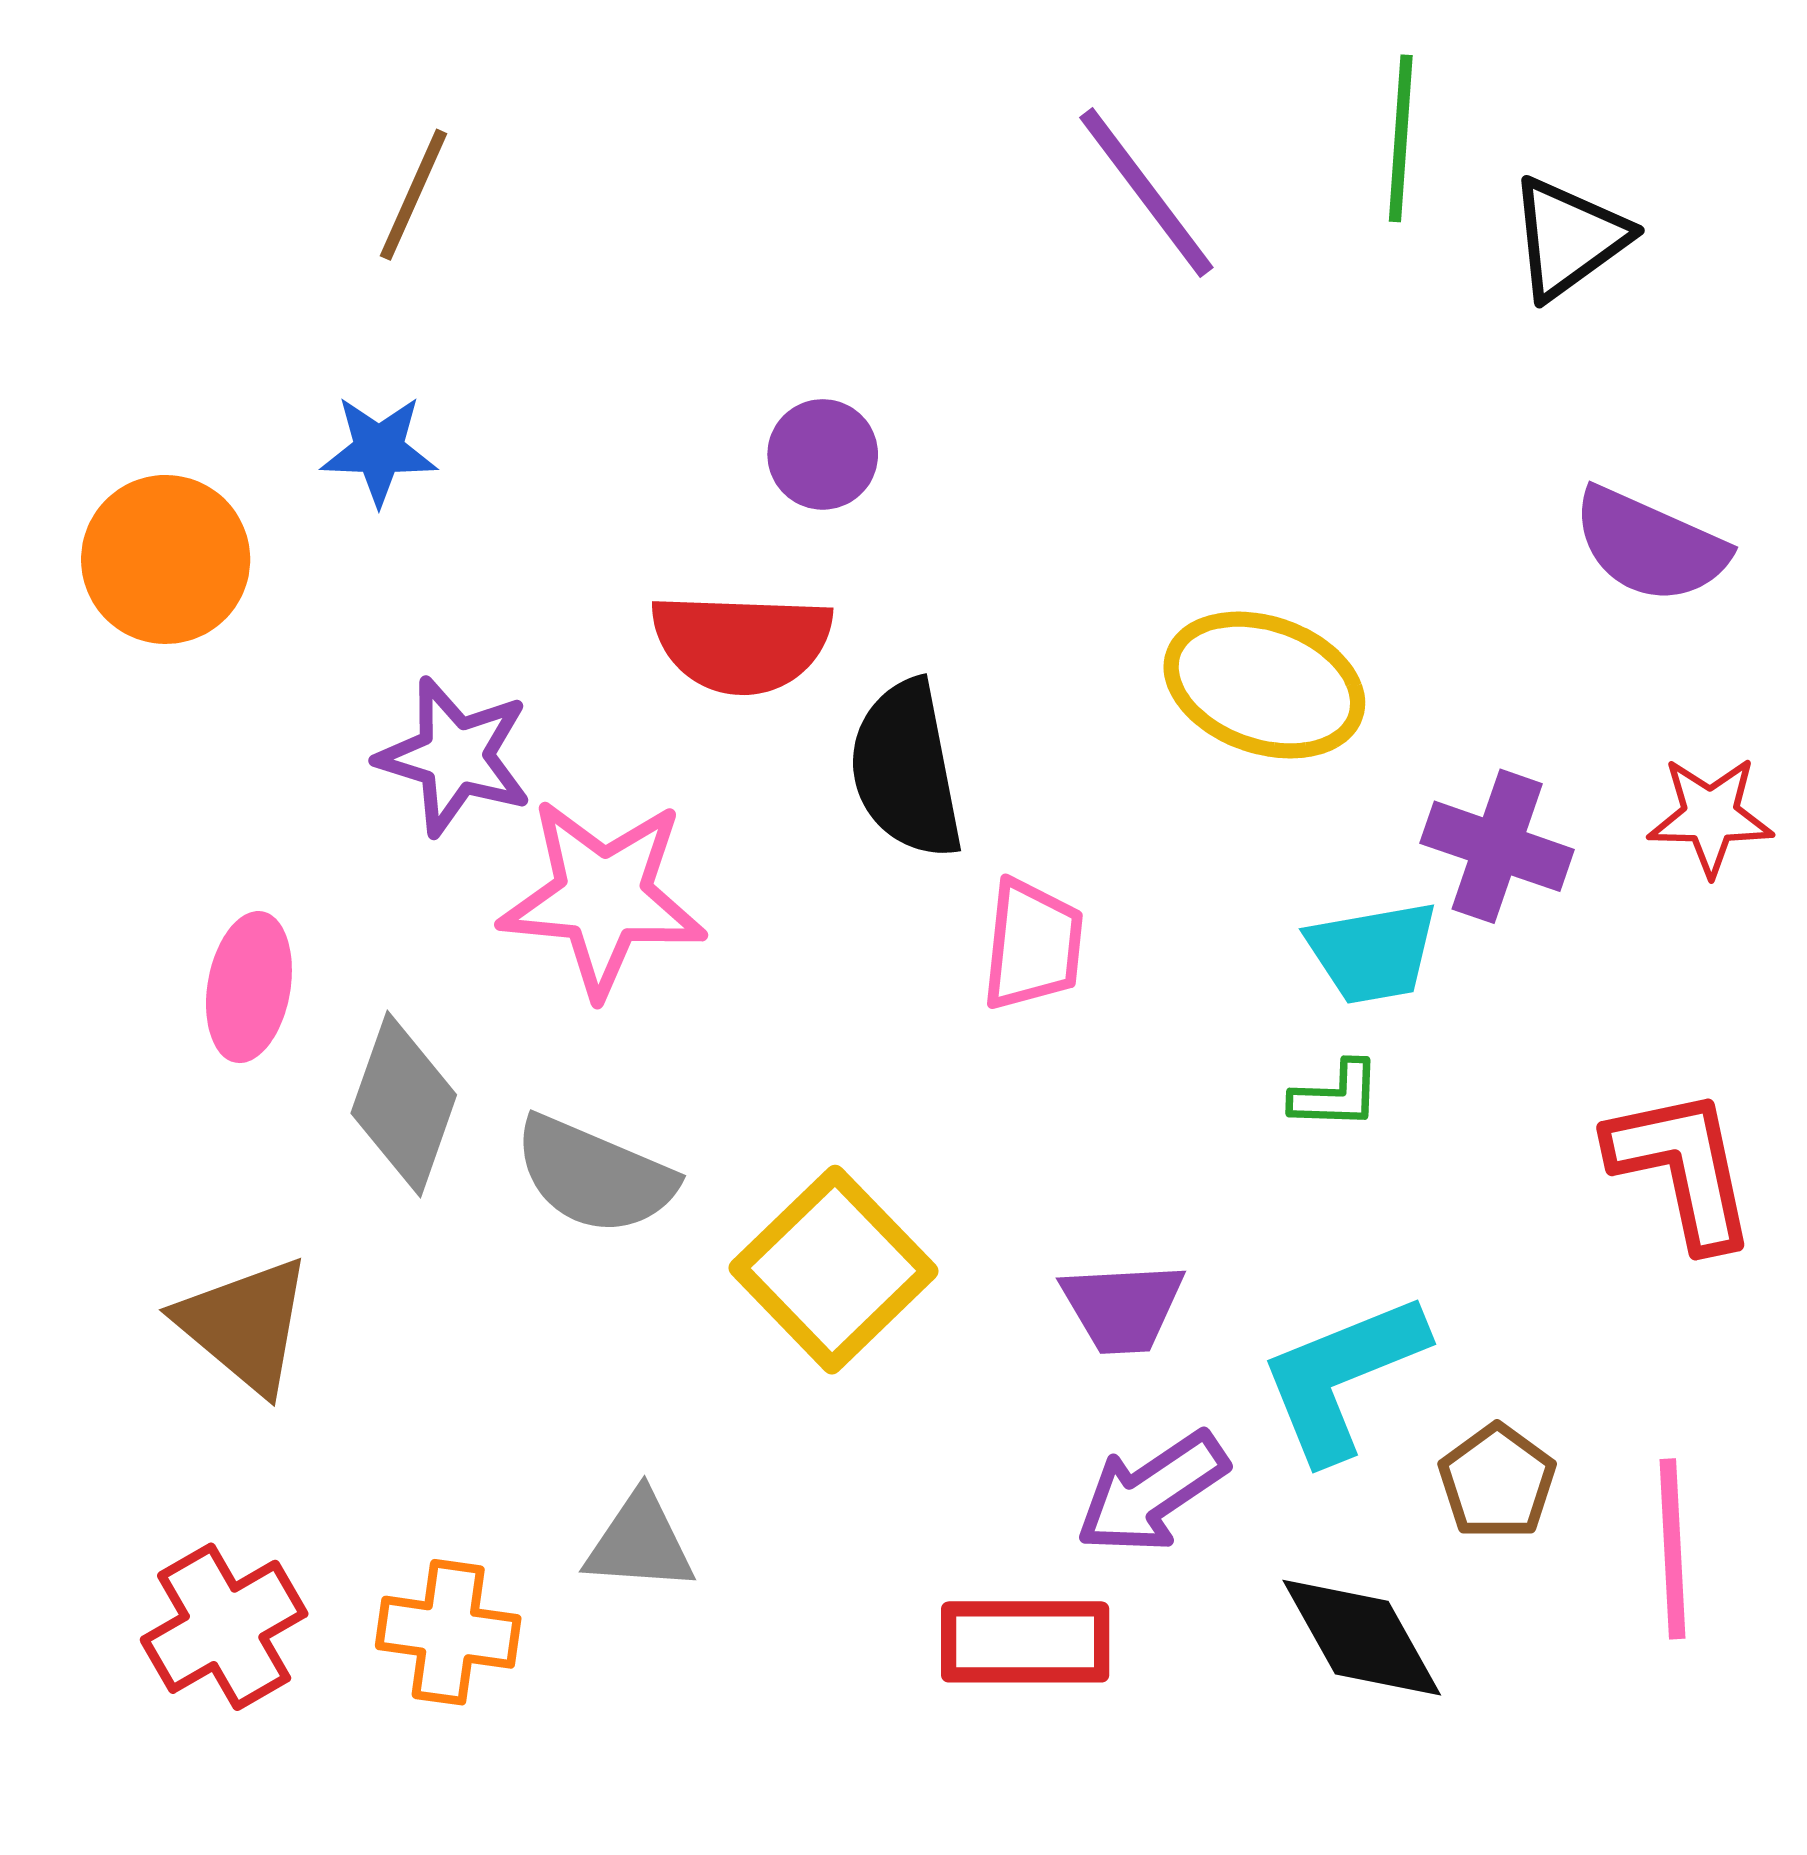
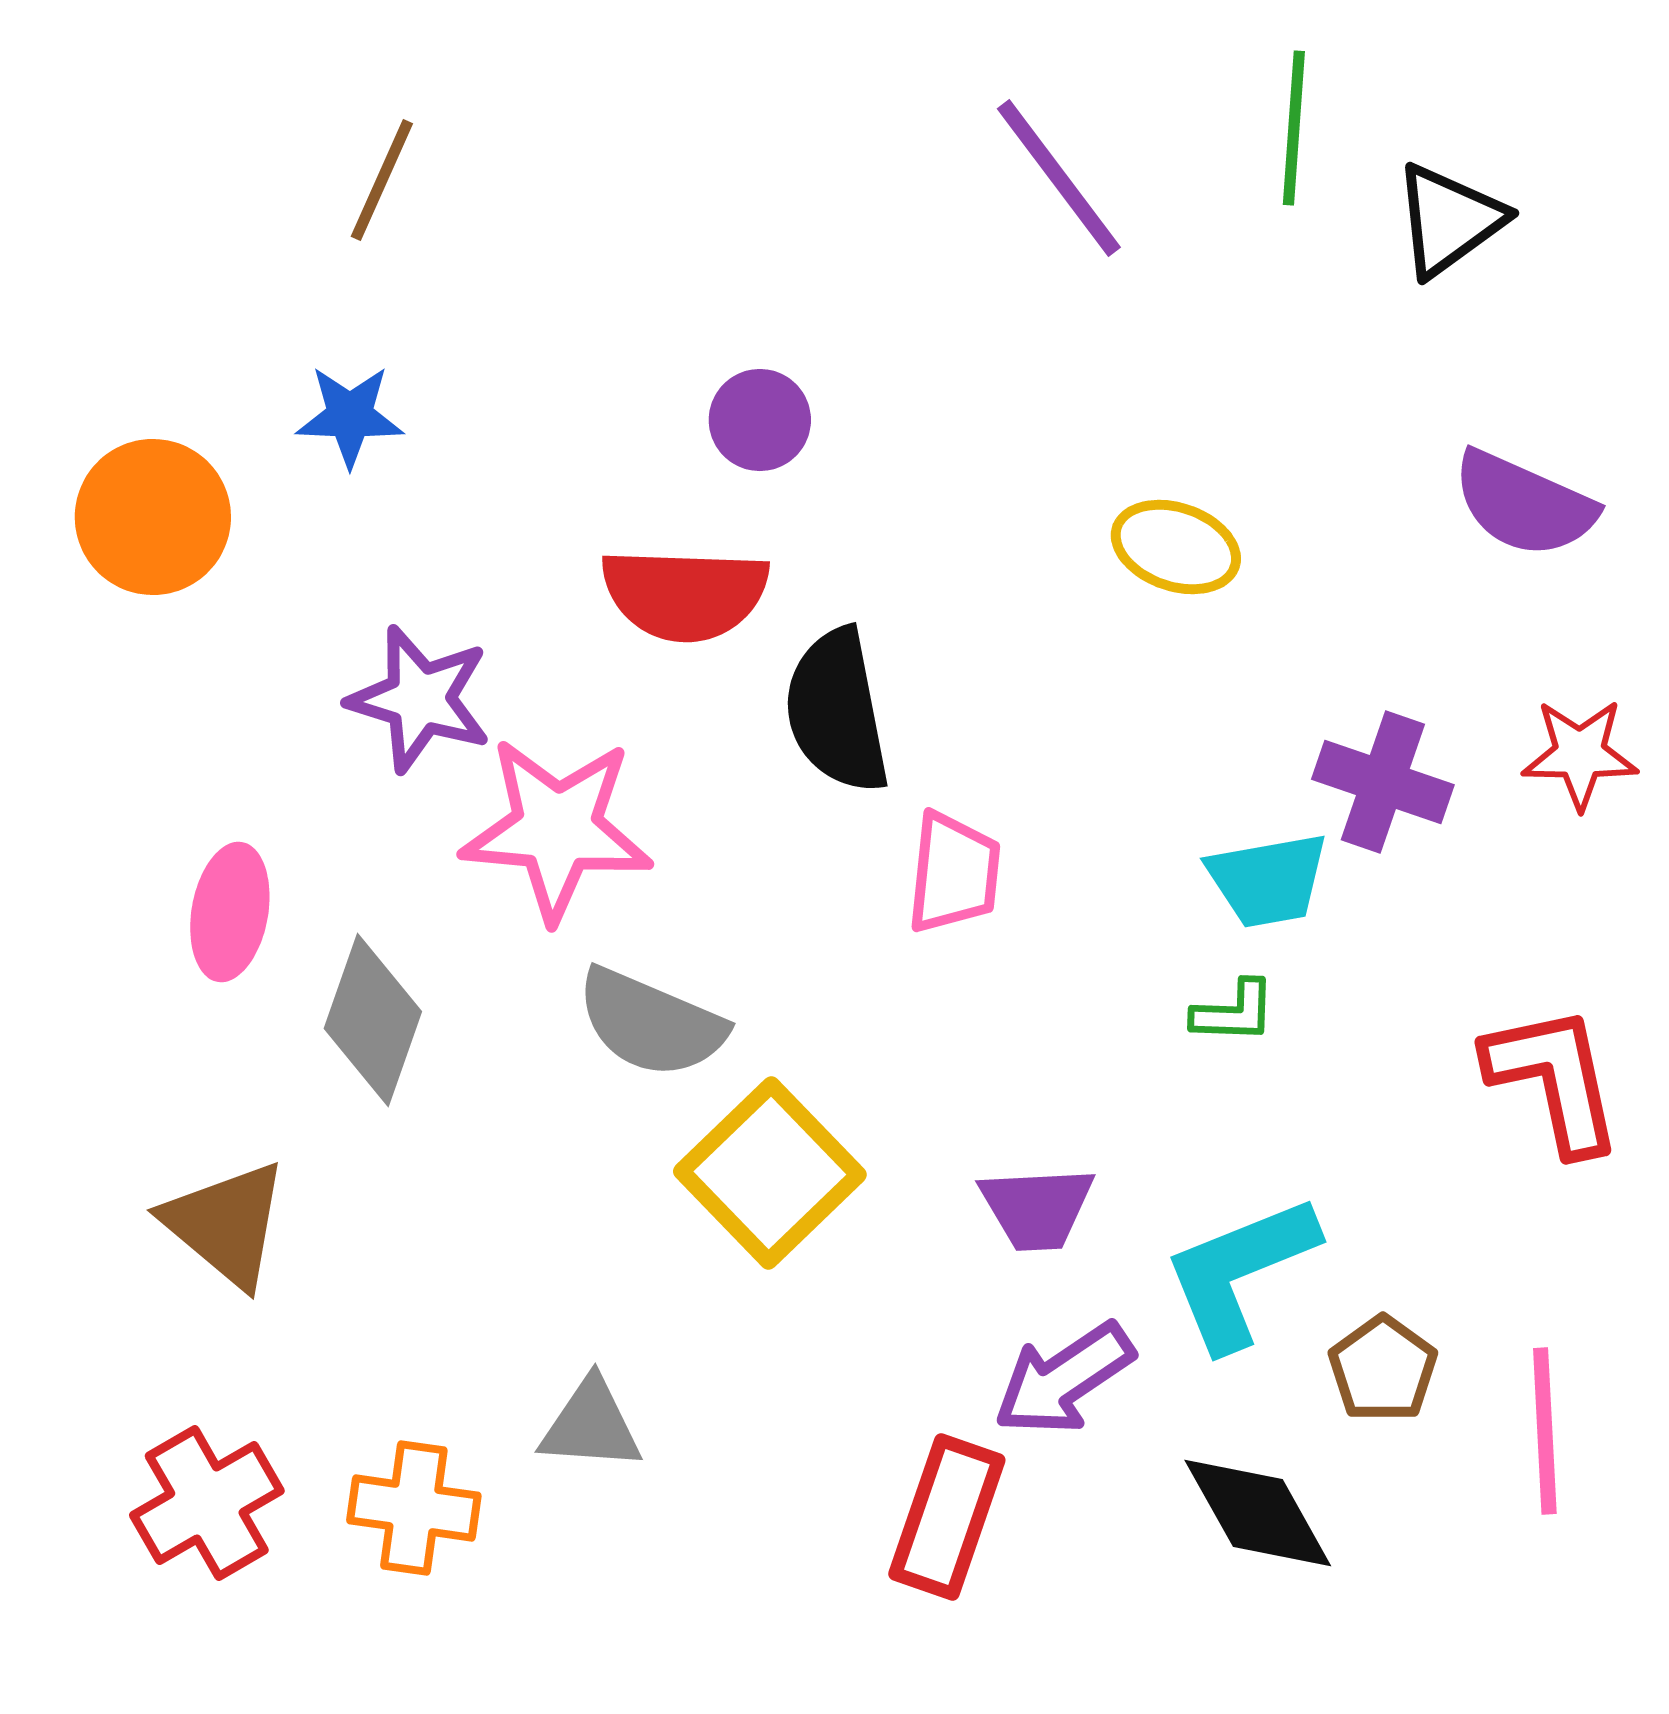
yellow ellipse: (1264, 685) -> (1176, 547), moved, size x0.7
gray semicircle: (594, 1175) -> (651, 1023), moved
red rectangle: (1025, 1642) -> (947, 1517), turned -71

